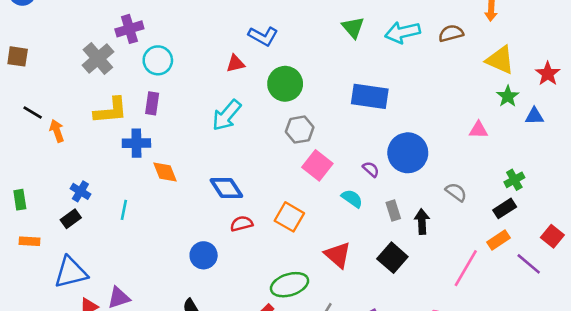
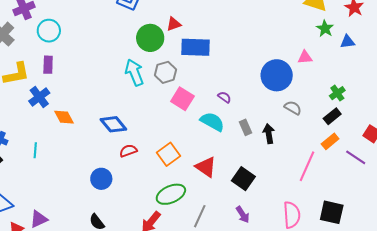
red triangle: (235, 64) -> (174, 24), moved
blue rectangle: (370, 96) -> (196, 47), moved
cyan arrow: (227, 115) -> (134, 72), moved, turned 124
blue cross: (136, 143) -> (39, 97), turned -30
blue circle: (408, 153) -> (277, 75), moved
cyan semicircle: (352, 199) -> (212, 122), size x1.4
orange square: (289, 217) -> (168, 154), moved, turned 30
black square: (392, 258) -> (243, 179), moved

